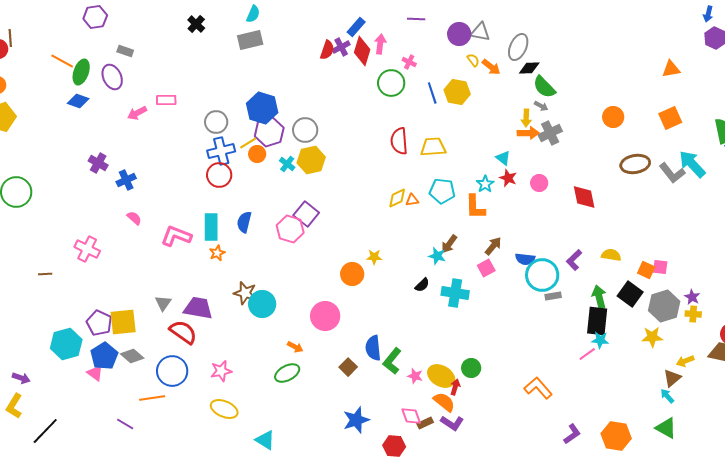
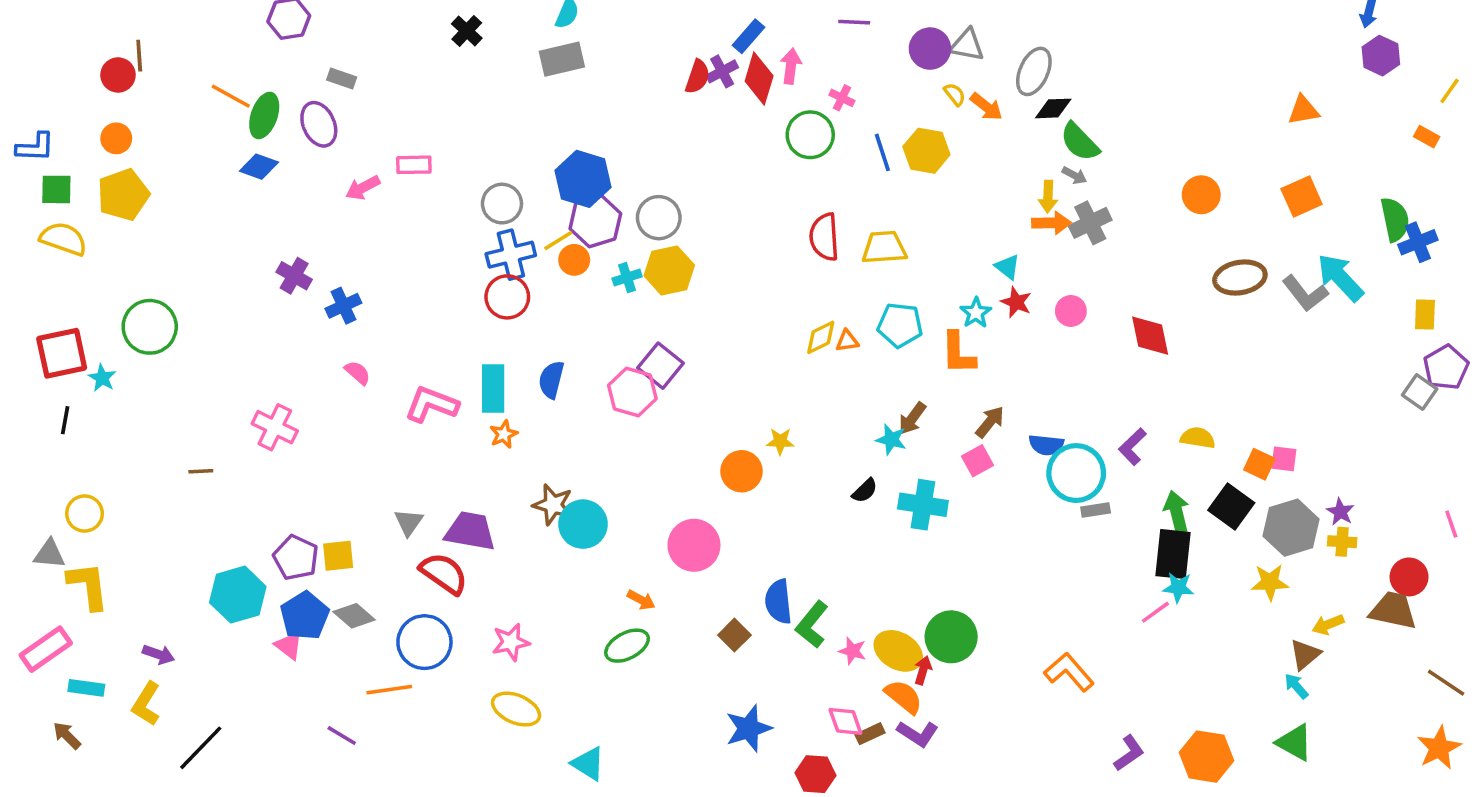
cyan cross: (287, 164) -> (627, 278), turned 35
yellow square: (123, 322) -> (338, 556), size x0.7
green circle: (471, 368) -> (951, 637), size x1.5

